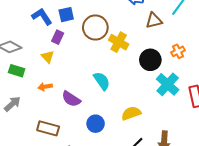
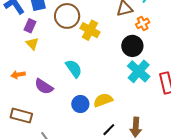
orange cross: (178, 51) -> (143, 23), moved
yellow triangle: (48, 57) -> (32, 44), moved
black circle: (150, 60) -> (132, 46), moved
blue circle: (96, 124) -> (80, 104), moved

